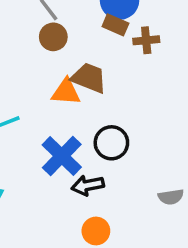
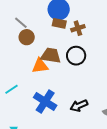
black circle: (111, 143) -> (76, 56), moved
black arrow: (88, 185) -> (79, 106), moved

